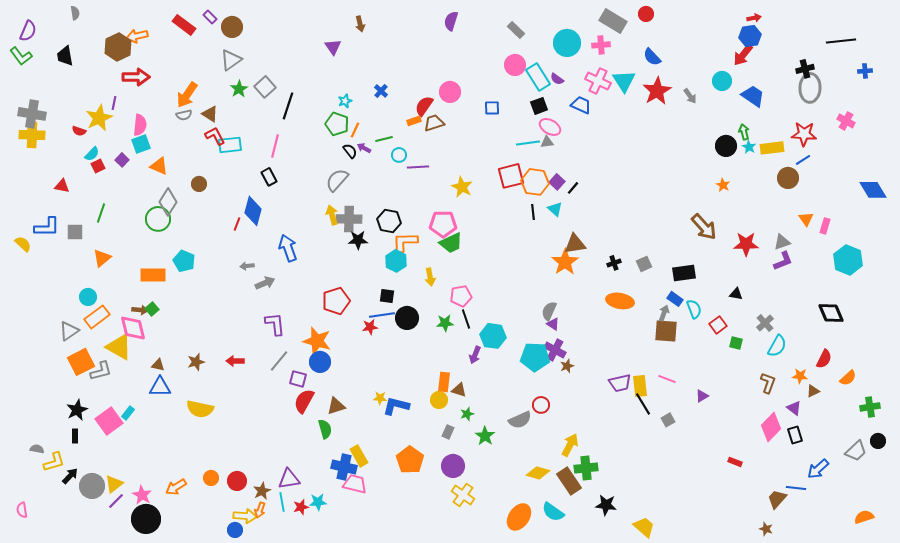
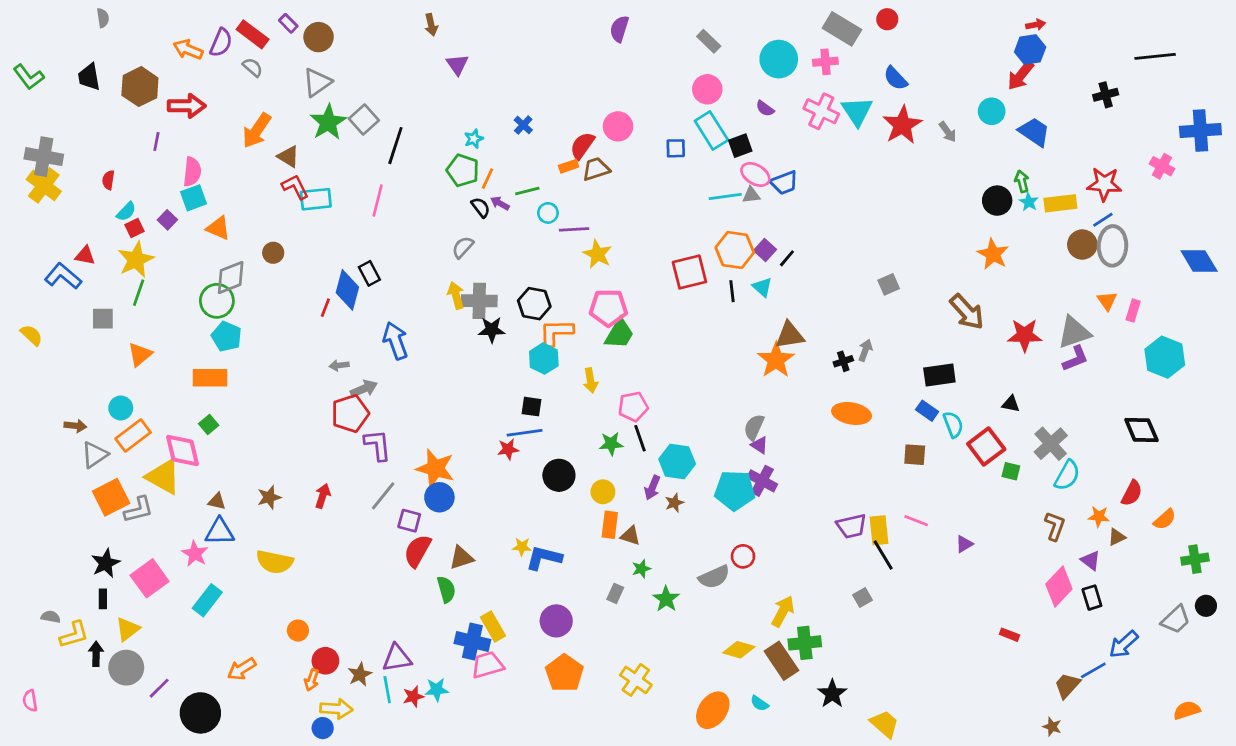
brown arrow: (360, 24) -> (431, 25), moved
purple semicircle: (28, 31) -> (221, 43), moved
orange arrow: (137, 36) -> (188, 49), turned 35
brown hexagon: (118, 47) -> (140, 87), moved
blue cross: (865, 71) -> (1200, 131), moved, size x2.0
cyan rectangle: (538, 77) -> (711, 131), moved
gray ellipse: (810, 88) -> (1113, 246), moved
green star: (239, 89) -> (328, 122), size x1.5
blue trapezoid: (581, 105) -> (784, 183), moved, turned 135
gray semicircle: (184, 115) -> (253, 67), moved, turned -126
yellow star: (99, 118) -> (136, 260), moved
red semicircle: (79, 131) -> (108, 180), turned 80
yellow cross: (32, 135) -> (44, 185), turned 35
red square: (511, 176) -> (689, 272), moved
black rectangle: (269, 177) -> (369, 273), moved
gray semicircle: (337, 180) -> (463, 247), size x0.7
orange star: (723, 185) -> (993, 254), size x1.6
yellow star: (462, 187) -> (597, 254), moved
gray diamond: (168, 202) -> (231, 277), turned 36
blue L-shape: (47, 227) -> (63, 276), moved, turned -140
gray triangle: (782, 242) -> (1074, 332), size x1.5
green trapezoid: (451, 243) -> (619, 334), turned -35
cyan pentagon: (184, 261) -> (226, 337), moved
gray square: (644, 264) -> (889, 284), moved
red pentagon: (336, 301) -> (350, 413), moved
brown arrow: (140, 310) -> (75, 426), moved
gray arrow: (664, 313) -> (865, 350), moved
black circle: (407, 318) -> (559, 475), moved
gray cross: (765, 323) -> (1051, 444), size x1.4
red square: (718, 325) -> (986, 446), size x1.5
brown square: (666, 331) -> (915, 455), size x0.7
red arrow: (235, 361) -> (323, 496), turned 108
brown star: (567, 366) -> (674, 503), moved
yellow circle: (439, 400) -> (603, 492), moved
cyan rectangle: (128, 413) -> (207, 600), moved, size x1.6
gray square: (668, 420) -> (863, 598), moved
orange pentagon: (410, 460) -> (564, 673), moved
purple circle: (453, 466) -> (556, 621), moved
black arrow: (70, 476) -> (96, 654), turned -42
orange circle: (211, 478) -> (298, 631), moved
yellow triangle: (114, 484) -> (128, 629), moved
pink trapezoid: (355, 484) -> (487, 665), turned -30
blue line: (796, 488) -> (1093, 670), turned -36
pink star: (142, 495) -> (195, 554), moved
black star: (606, 505) -> (832, 694), turned 30
orange arrow: (260, 510) -> (312, 680), moved
cyan semicircle: (553, 512) -> (759, 703), size x0.6

